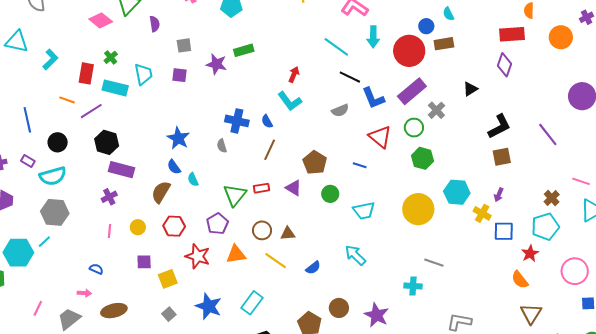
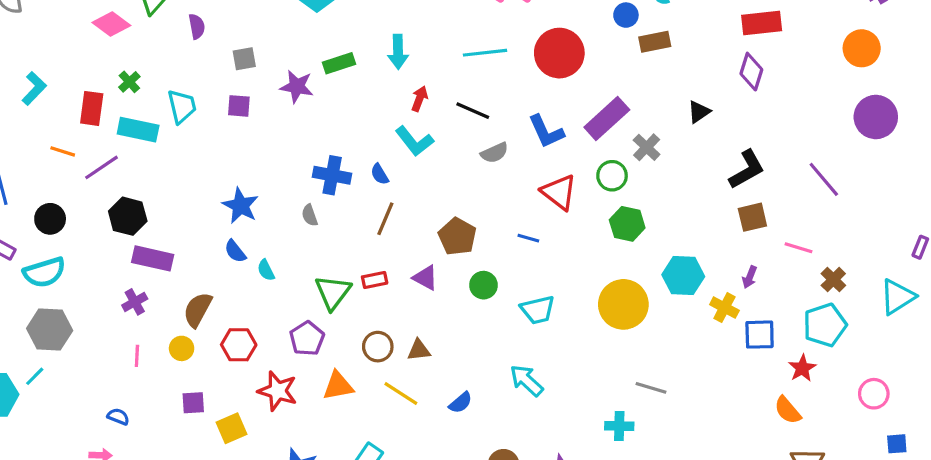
cyan arrow: (373, 37) -> (398, 52), moved
orange circle: (561, 37) -> (862, 48), moved
cyan line: (336, 47) -> (485, 53), turned -40
red circle: (409, 51) -> (559, 53), moved
black line: (350, 77) -> (473, 111), moved
pink line: (581, 181) -> (798, 248), moved
brown semicircle: (161, 192) -> (198, 310), moved
pink circle: (575, 271) -> (874, 394), size x0.7

